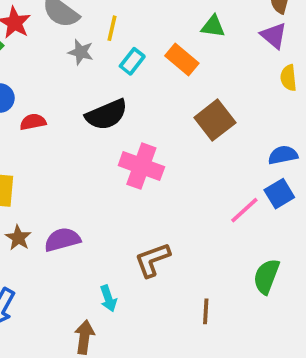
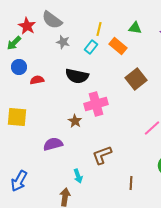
yellow line: (112, 28) -> (99, 29), moved
black semicircle: (106, 115) -> (77, 76), turned 35
pink cross: (141, 166) -> (96, 104), turned -35
brown star: (18, 238) -> (75, 121), moved

